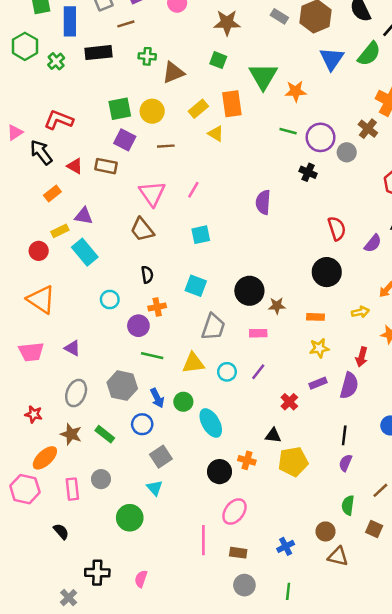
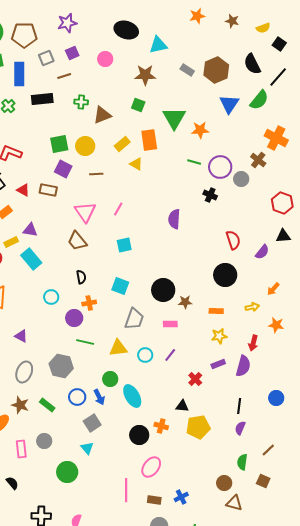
blue arrow: (157, 398) -> (99, 397), moved
blue cross: (286, 546) -> (181, 497), moved

